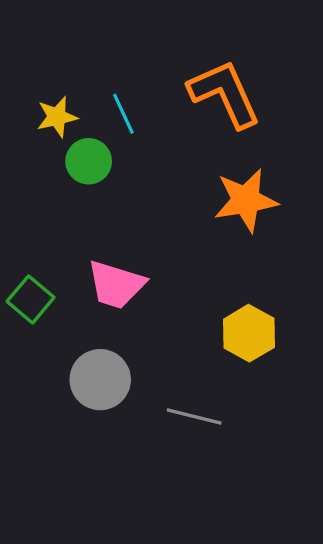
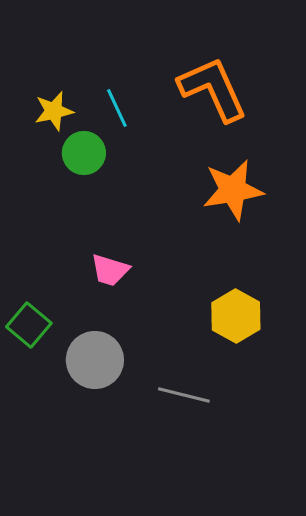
pink trapezoid: (116, 285) -> (110, 270), size x0.7
green square: (31, 299) -> (29, 325), moved

